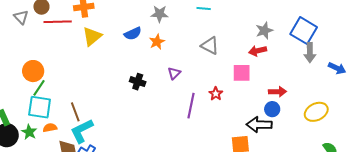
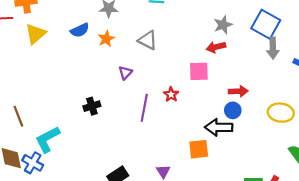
gray triangle: (210, 46) -> (148, 40), moved
black cross: (138, 82) -> (92, 106), moved, turned -35
yellow ellipse: (316, 112) -> (281, 113), turned 35
cyan L-shape: (82, 131) -> (47, 139), moved

